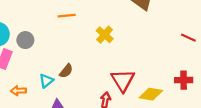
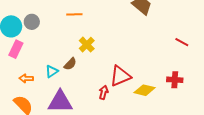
yellow cross: (105, 35) -> (87, 45), moved
gray circle: (25, 40) -> (32, 22), moved
red triangle: (123, 80) -> (120, 76), turned 35

